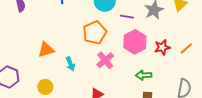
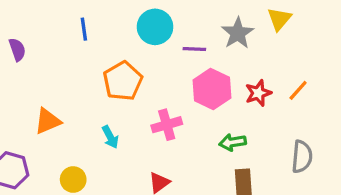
orange pentagon: (95, 33) -> (123, 81), moved
orange triangle: (46, 50) -> (48, 121), moved
pink cross: (105, 60) -> (167, 125), turned 30

